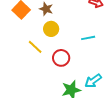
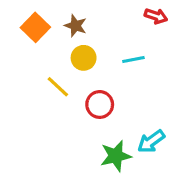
cyan line: (88, 38) -> (133, 59), moved

